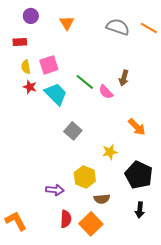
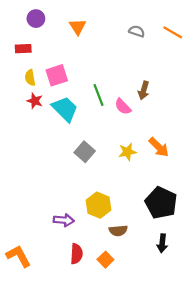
gray semicircle: (118, 27) -> (137, 31), size x0.6
green line: (85, 82) -> (98, 95), turned 30
yellow star: (110, 152) -> (127, 152), moved
orange square: (91, 224) -> (105, 260), size x0.6

